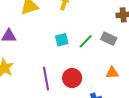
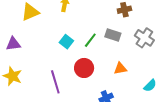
cyan square: (62, 40) -> (66, 42), turned -32
red circle: (72, 78) -> (84, 68), moved

